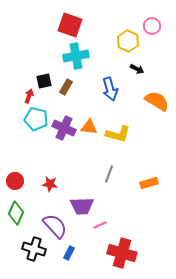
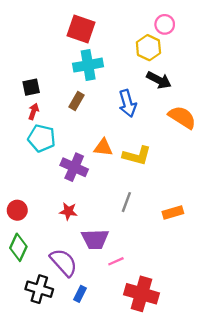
pink circle: (152, 26) -> (165, 24), moved
black arrow: (137, 69) -> (159, 80), size x1.5
black square: (44, 81) -> (31, 87), moved
purple cross: (64, 128) -> (74, 167), moved
red star: (50, 184) -> (68, 211), moved

